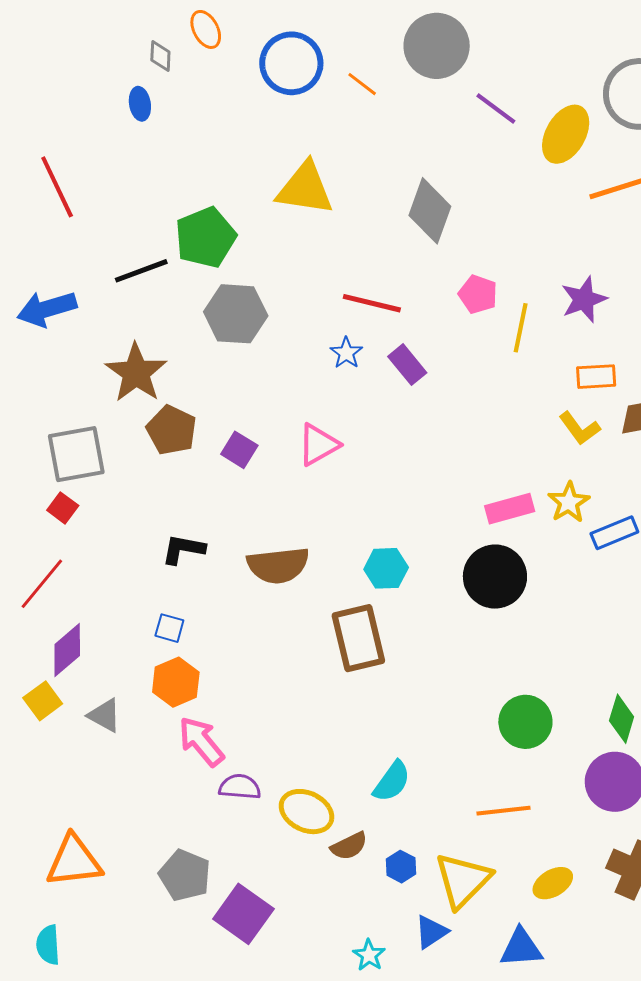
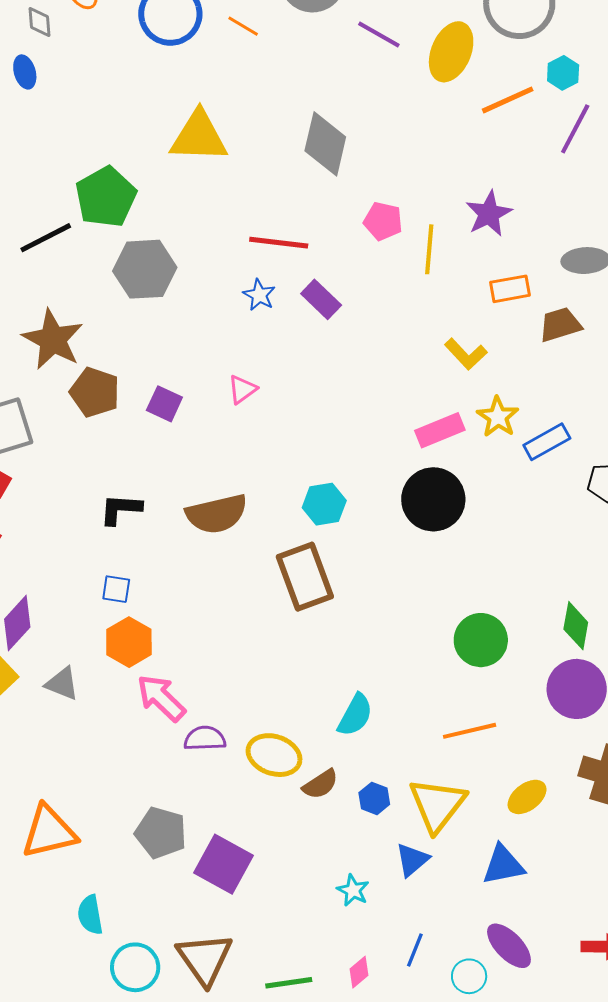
yellow L-shape: (580, 428) -> (466, 354), moved
pink triangle: (318, 445) -> (242, 389), size x0.7
cyan semicircle: (48, 945) -> (90, 915), moved

